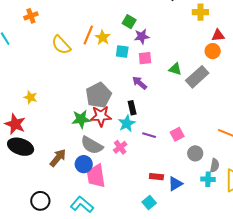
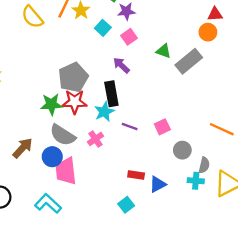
cyan square: (122, 52) -> (103, 28), turned 32
pink square: (145, 58) -> (129, 37), turned -32
black rectangle: (132, 108) -> (111, 94), size x1.5

